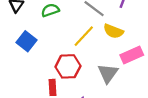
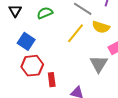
red hexagon: (68, 66) -> (32, 66), moved

